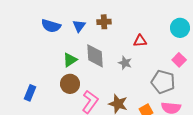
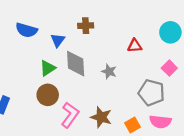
blue triangle: (79, 26) -> (58, 40), moved
red triangle: (140, 41) -> (135, 46), moved

